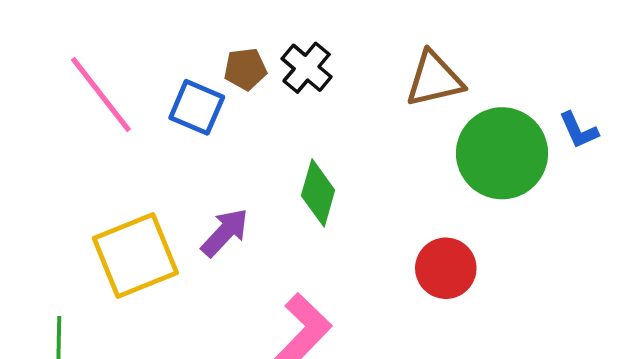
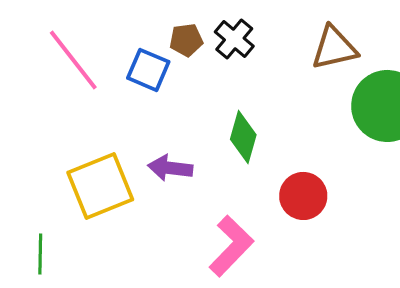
purple arrow: (225, 232) -> (170, 168), turned -126
red circle: (446, 268) -> (303, 196), moved

